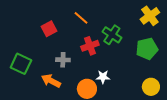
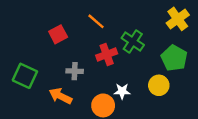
green pentagon: (147, 49) -> (174, 58), turned -30
yellow circle: (151, 87) -> (159, 85), moved

